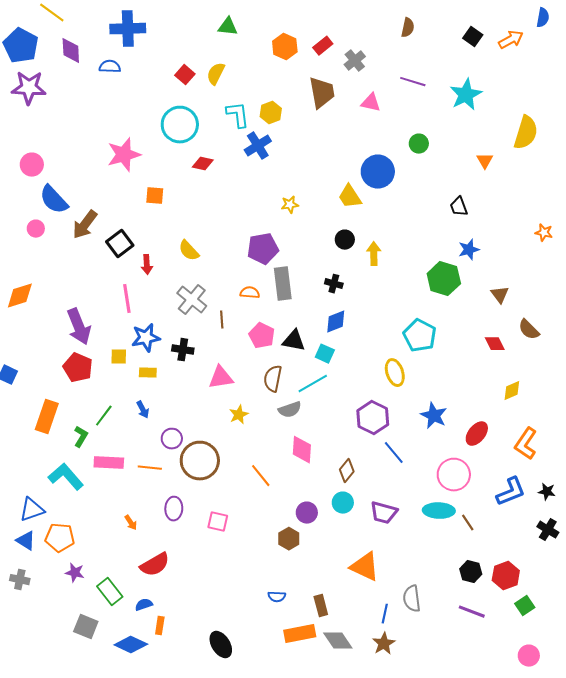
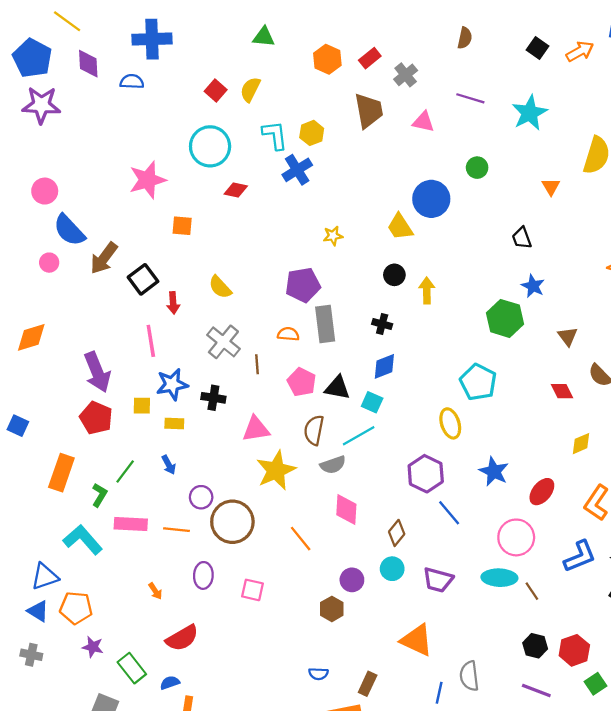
blue star: (469, 250) -> (533, 286), turned -30
yellow star: (239, 415) -> (276, 470), size x1.8
brown rectangle: (321, 606) -> (368, 684), turned 40

